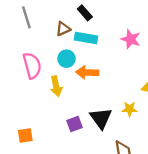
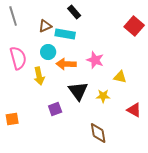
black rectangle: (85, 13) -> (74, 12), moved
pink star: (131, 39) -> (95, 60), moved
black triangle: (101, 118) -> (78, 91), moved

